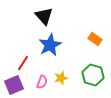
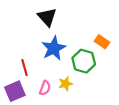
red line: (23, 63) -> (25, 68), turned -49
green hexagon: (93, 75) -> (84, 61), moved

